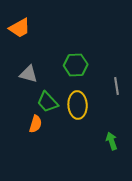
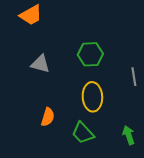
green trapezoid: (48, 102) -> (83, 133), moved

